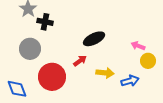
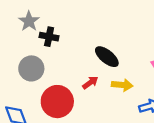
black ellipse: (94, 39) -> (107, 57), turned 65
yellow arrow: (105, 73) -> (122, 85), moved

